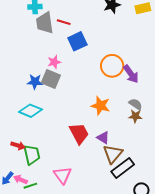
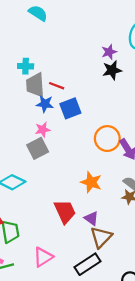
gray square: (51, 79) -> (38, 148), turned 36
blue star: (35, 82) -> (45, 104), moved
black rectangle: (123, 168) -> (87, 264), moved
pink triangle: (63, 175) -> (43, 257), turned 30

